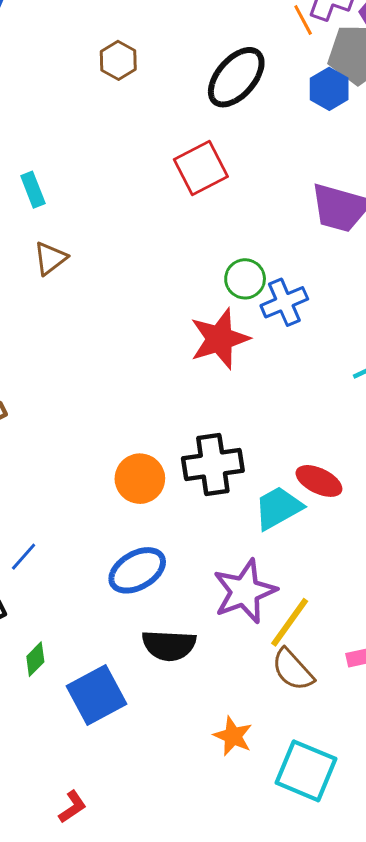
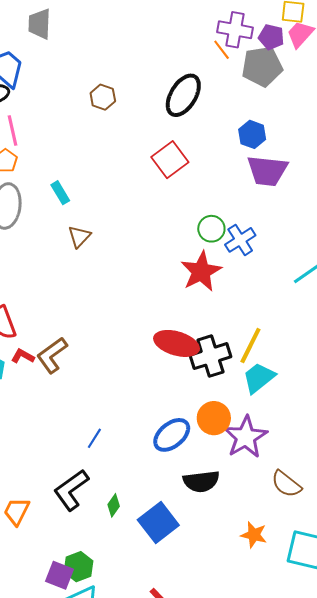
blue hexagon: (329, 89) -> (252, 134), moved
orange circle: (140, 479) -> (214, 418), moved
red ellipse: (319, 481) -> (176, 343), moved, size x1.4
yellow line: (290, 622) -> (250, 346), moved

